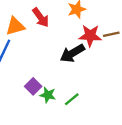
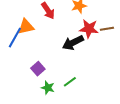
orange triangle: (15, 26) -> (26, 27), moved
green star: (48, 95) -> (48, 88), moved

